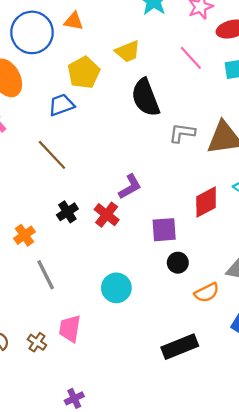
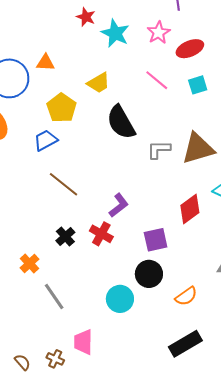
brown line: (52, 155) -> (64, 184), moved
black circle: (178, 263) -> (149, 274), moved, size x1.4
orange semicircle: (207, 293) -> (186, 296), moved

